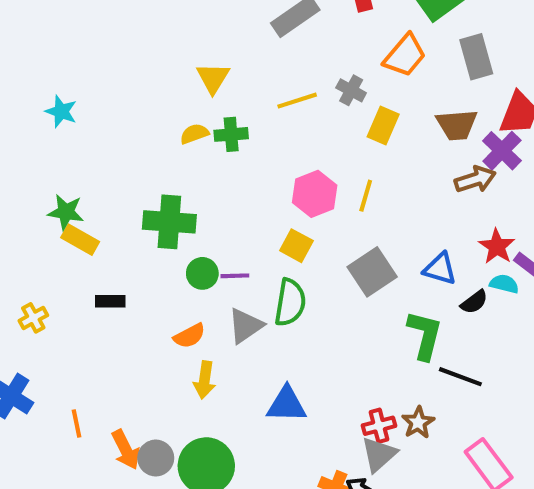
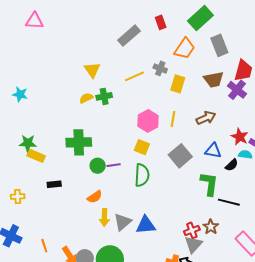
brown arrow: (475, 179) -> (206, 118), moved
yellow cross: (33, 318) -> (18, 197), turned 32
gray triangle: (245, 326) -> (123, 222), moved

